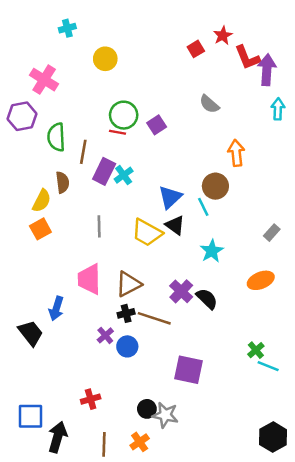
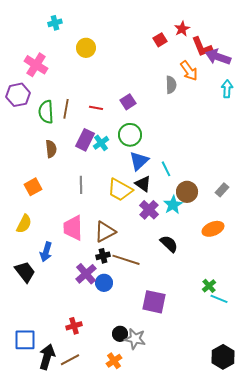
purple arrow: (267, 70) -> (218, 57), turned -75
gray semicircle: (209, 104) -> (171, 85), turned -132
green circle: (124, 115) -> (130, 135), moved
brown line: (83, 152) -> (66, 109), moved
orange arrow: (236, 153) -> (189, 71), moved, turned 150
brown circle: (215, 186) -> (187, 192), moved
yellow semicircle: (42, 201) -> (24, 224), moved
purple cross: (181, 291) -> (149, 210), moved
purple cross: (105, 335) -> (86, 274), size x1.5
brown line: (104, 444) -> (70, 360), moved, turned 60

